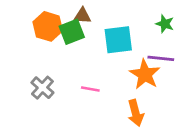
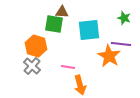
orange hexagon: (48, 26) -> (36, 46), moved
green square: (72, 32) -> (54, 24), turned 30
orange arrow: (136, 113) -> (80, 85), moved

